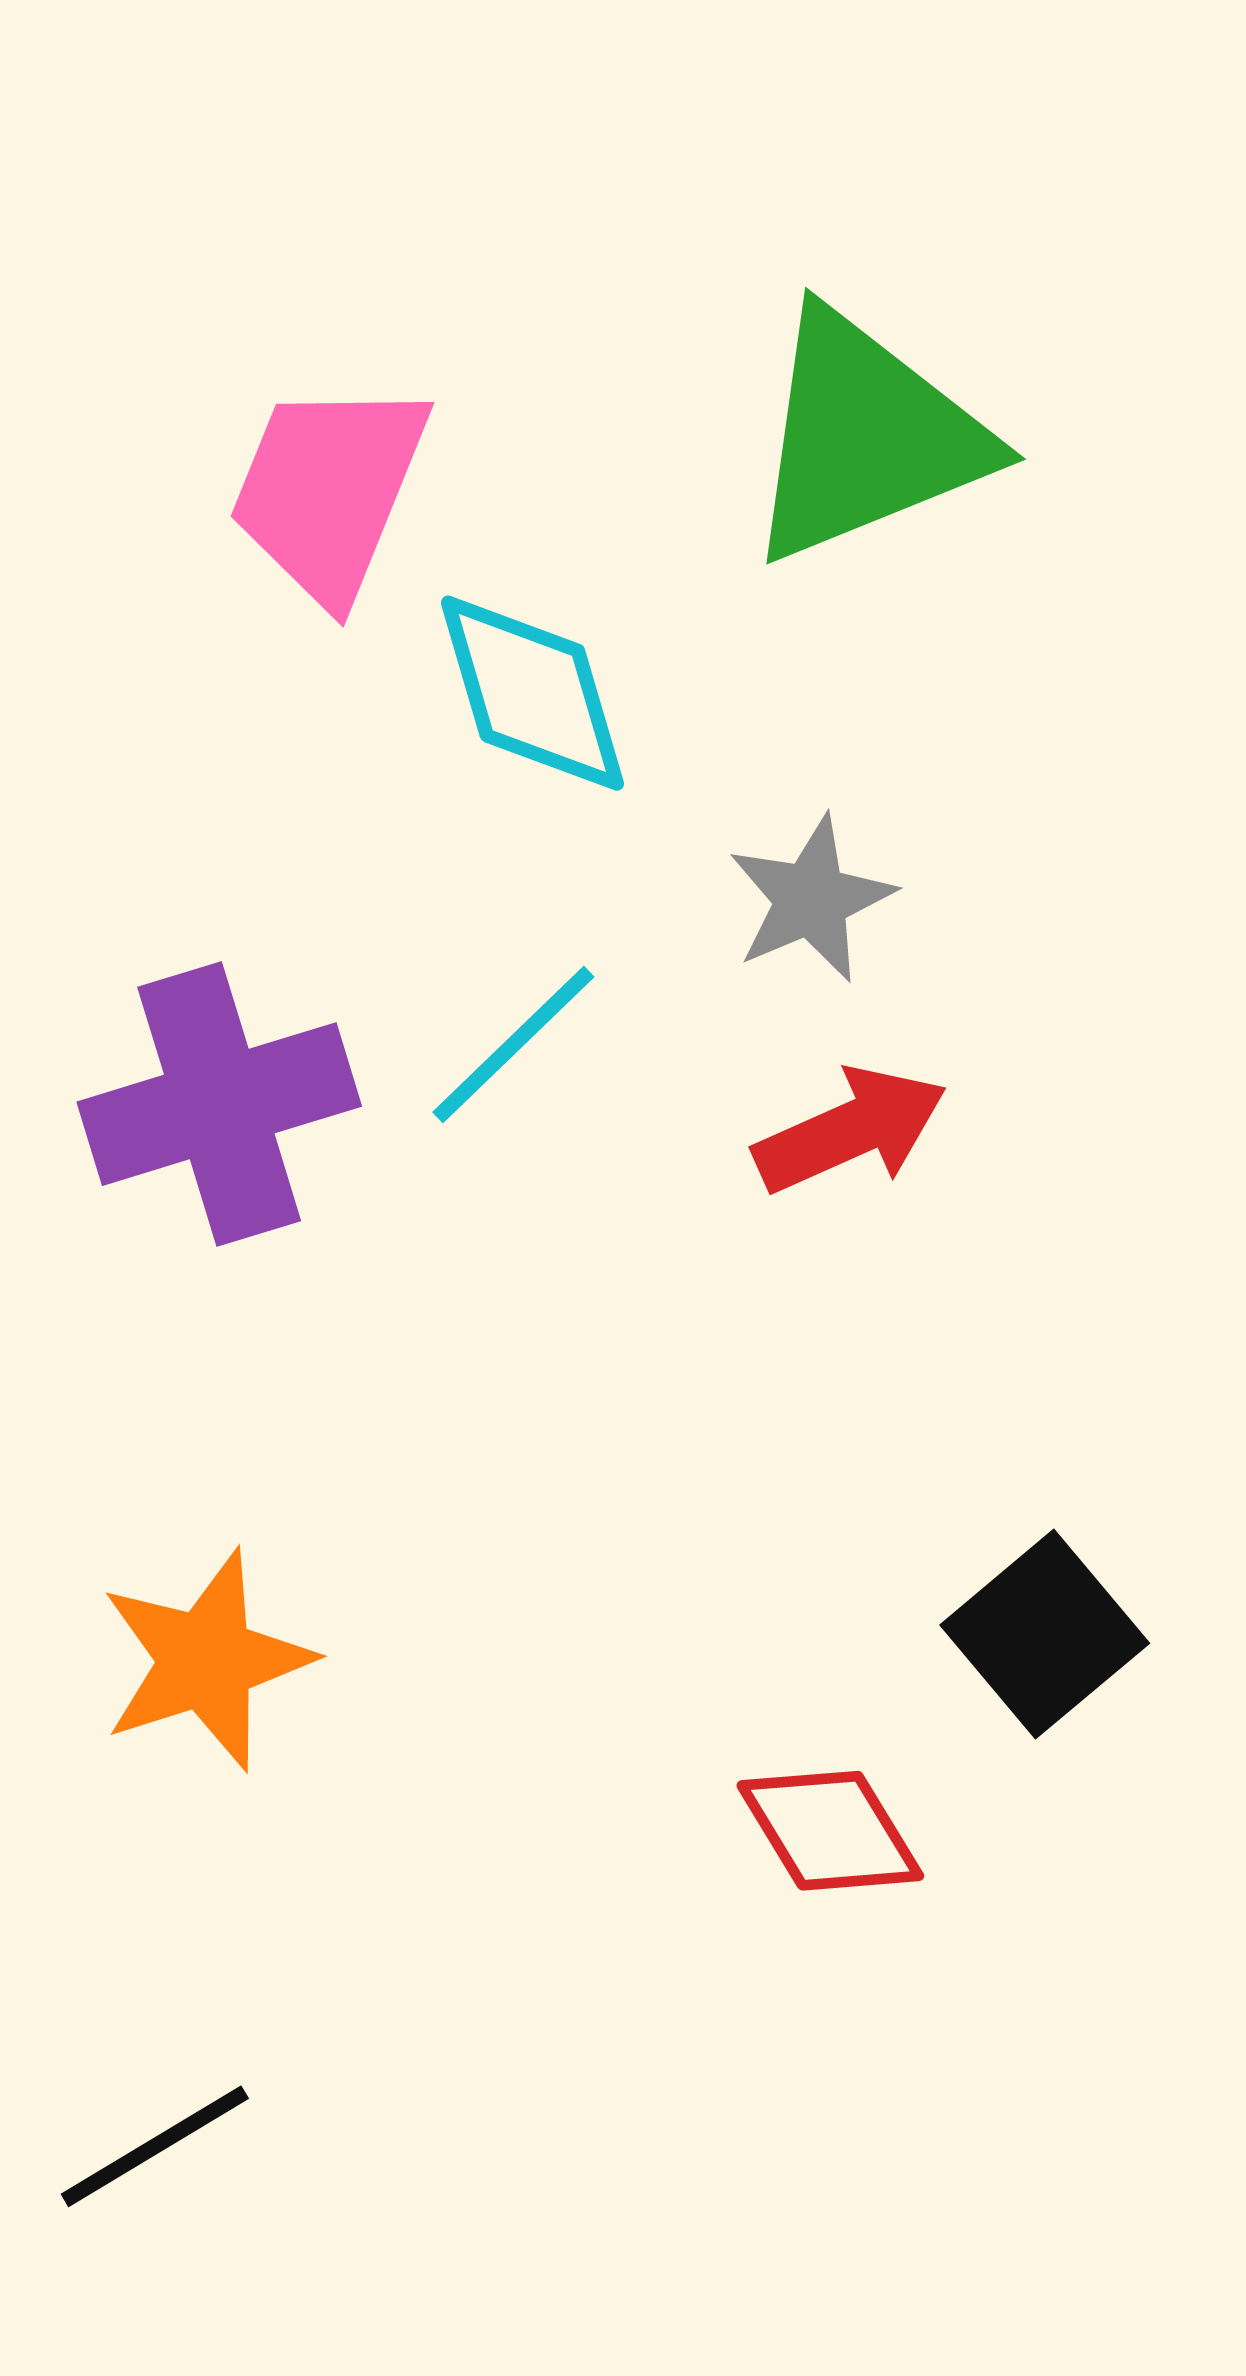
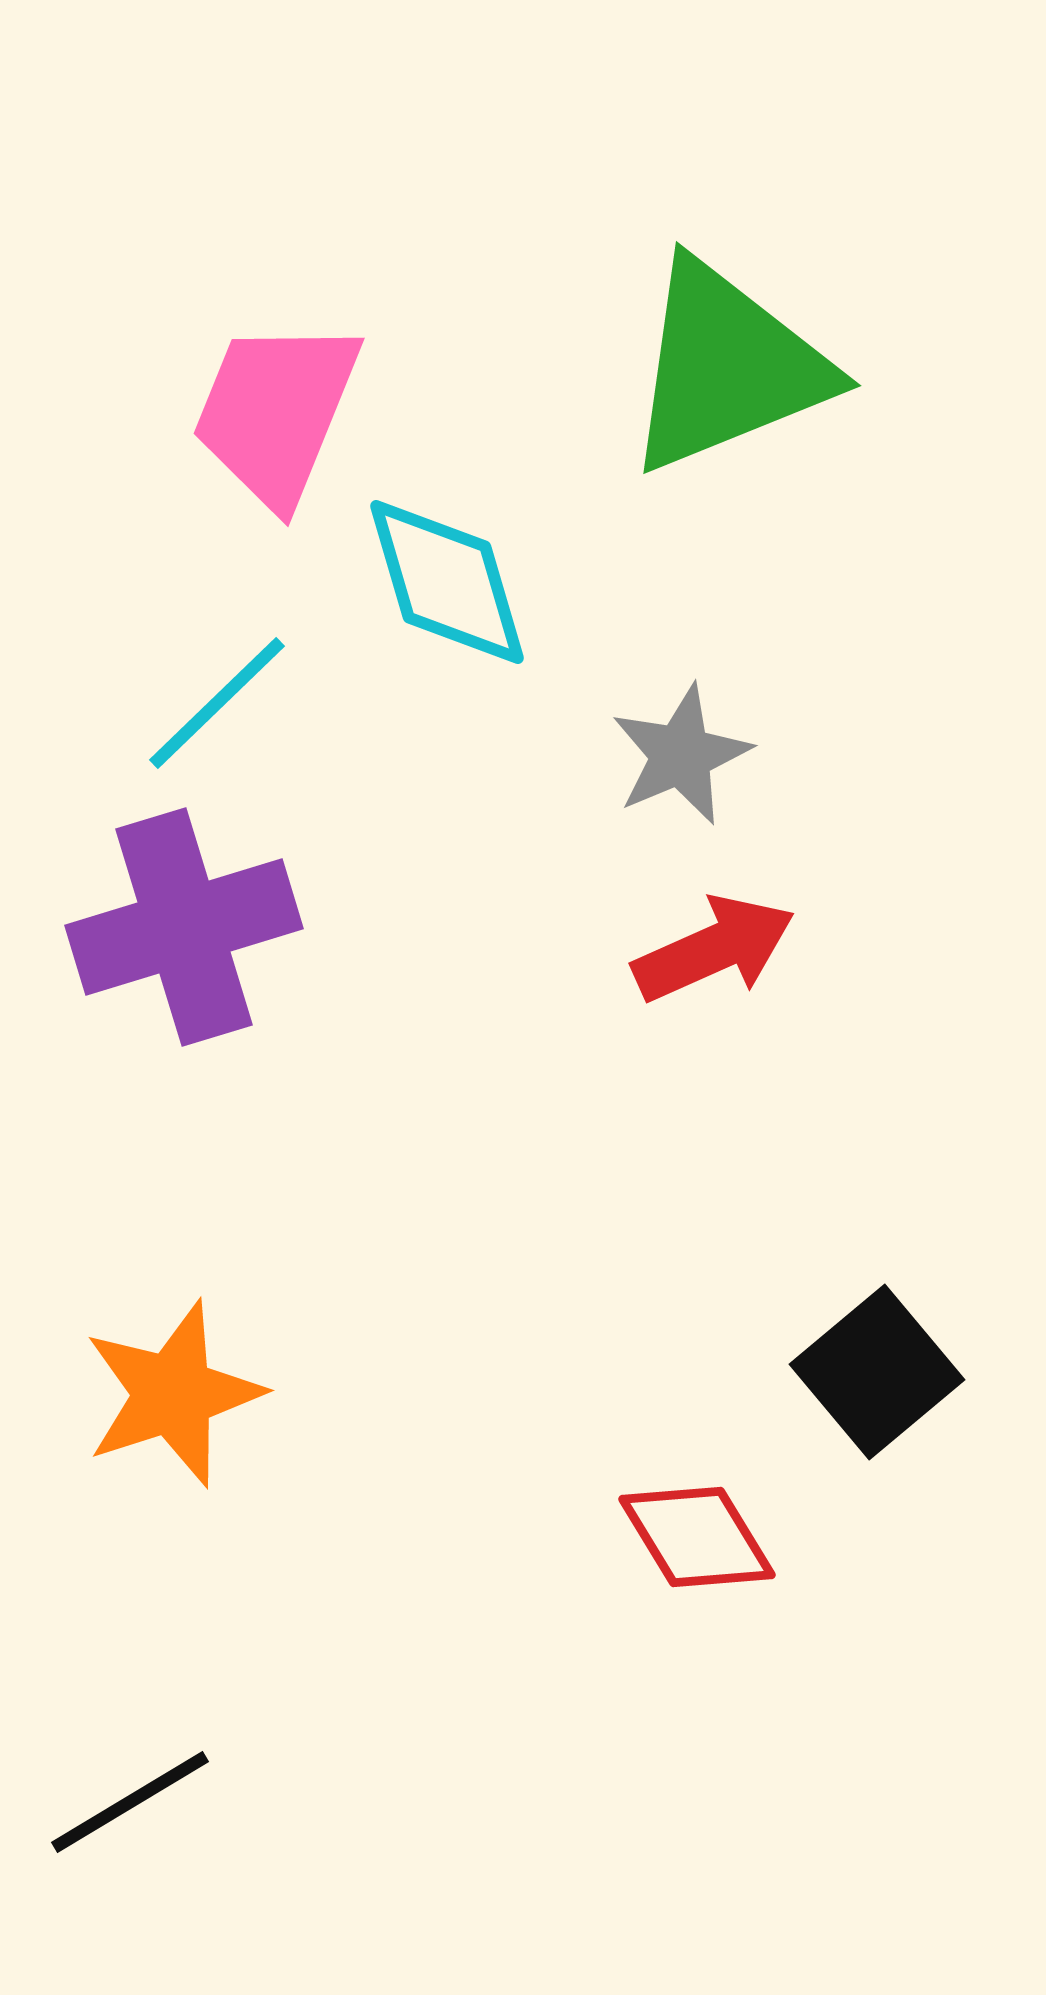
cyan line: (513, 1044) -> (217, 703), moved

